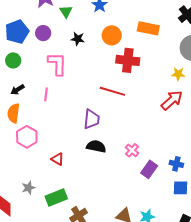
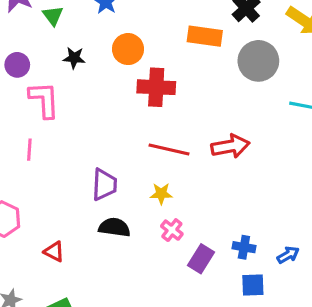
orange rectangle: (148, 28) -> (205, 36), moved
purple circle: (43, 33) -> (17, 65), moved
yellow star: (178, 74) -> (161, 194), moved
red line: (112, 91) -> (169, 150), moved
red arrow: (172, 100) -> (230, 146), turned 35

